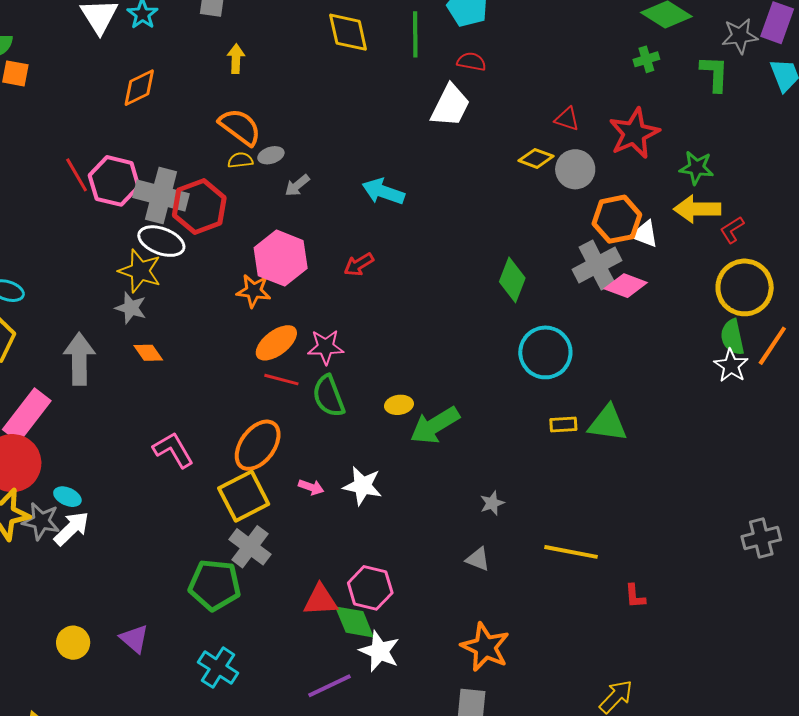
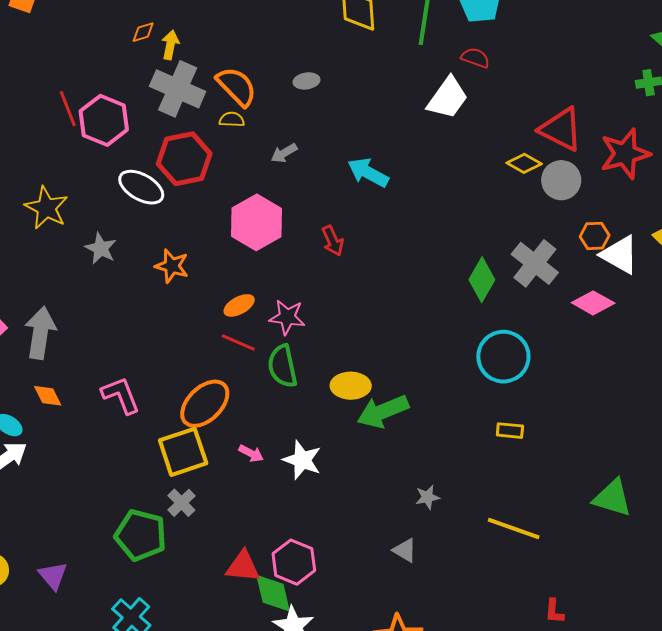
yellow arrow: (236, 59) -> (170, 45), moved
orange diamond: (139, 88) -> (143, 32), size x0.6
red triangle: (567, 119) -> (561, 129), size x1.8
gray ellipse: (271, 155) -> (307, 81), moved
gray cross: (161, 196) -> (178, 89), moved
orange hexagon: (617, 219) -> (595, 236), size x0.6
white triangle: (645, 234) -> (620, 255), size x1.4
red arrow: (359, 264) -> (333, 241), turned -92
gray cross: (597, 265) -> (535, 263), moved, turned -33
yellow star: (140, 271) -> (46, 208), moved
orange star: (254, 291) -> (172, 266), moved
orange ellipse: (276, 343) -> (239, 305), size x0.7
orange diamond: (148, 353) -> (48, 396), moved
gray arrow: (79, 359) -> (40, 333), moved
yellow ellipse: (399, 405) -> (351, 386), size x1.4
green triangle: (608, 423) -> (612, 498), moved
gray cross: (250, 547) -> (181, 503), size x0.7
yellow line: (571, 552) -> (514, 529), moved

